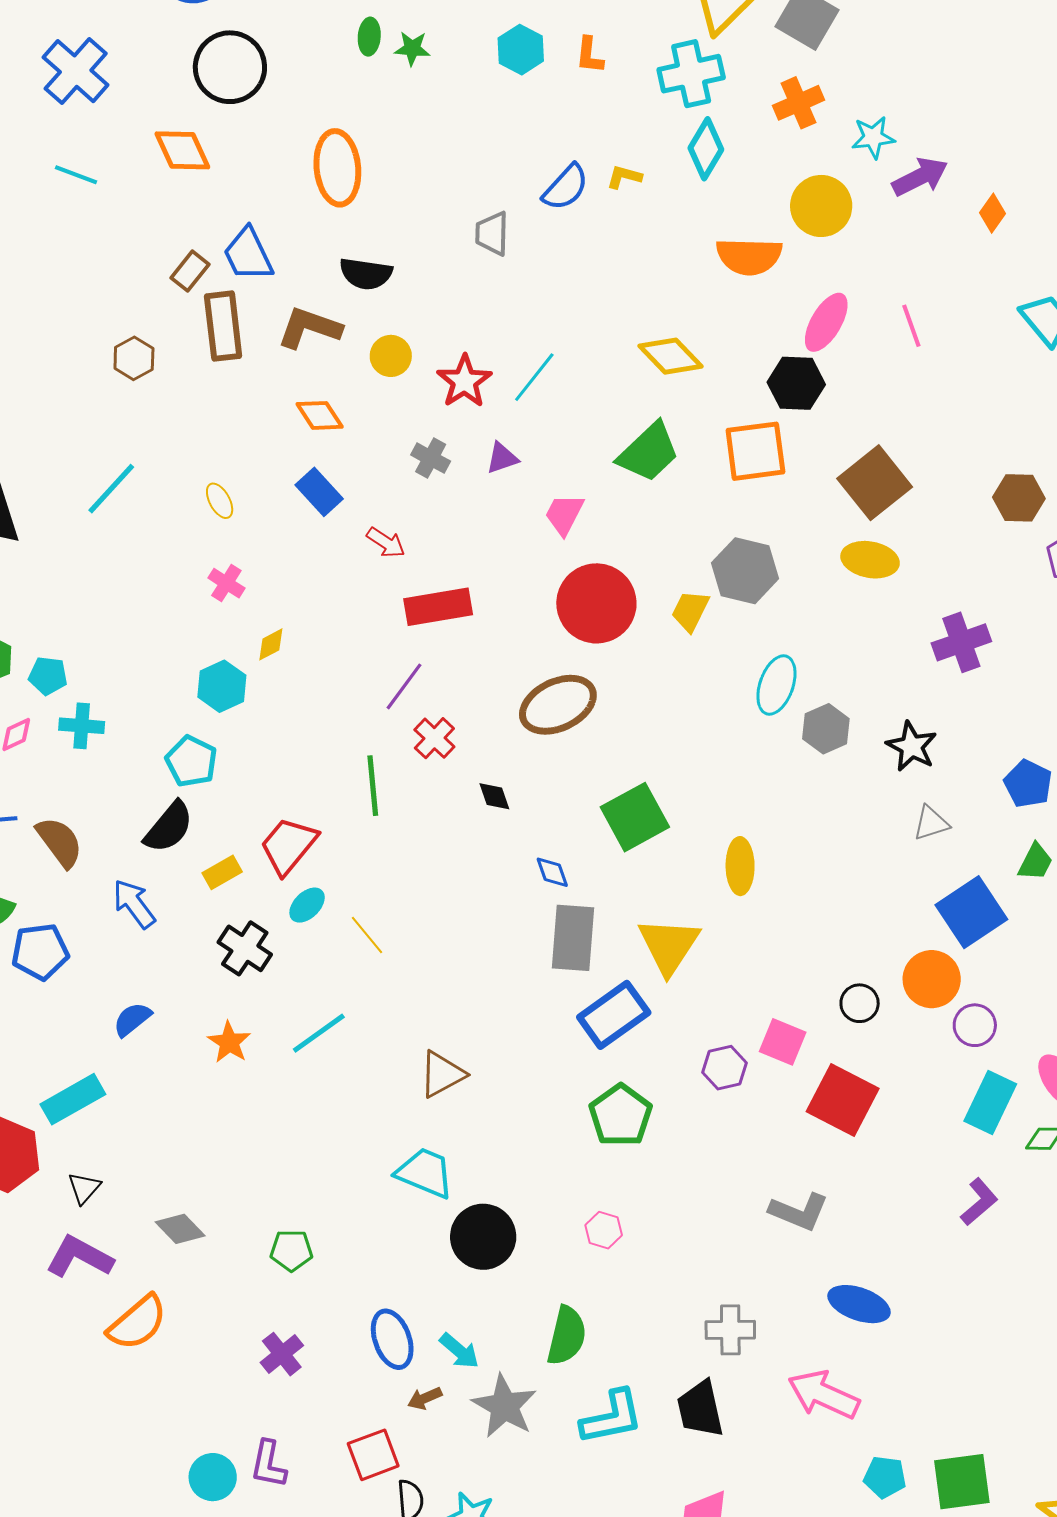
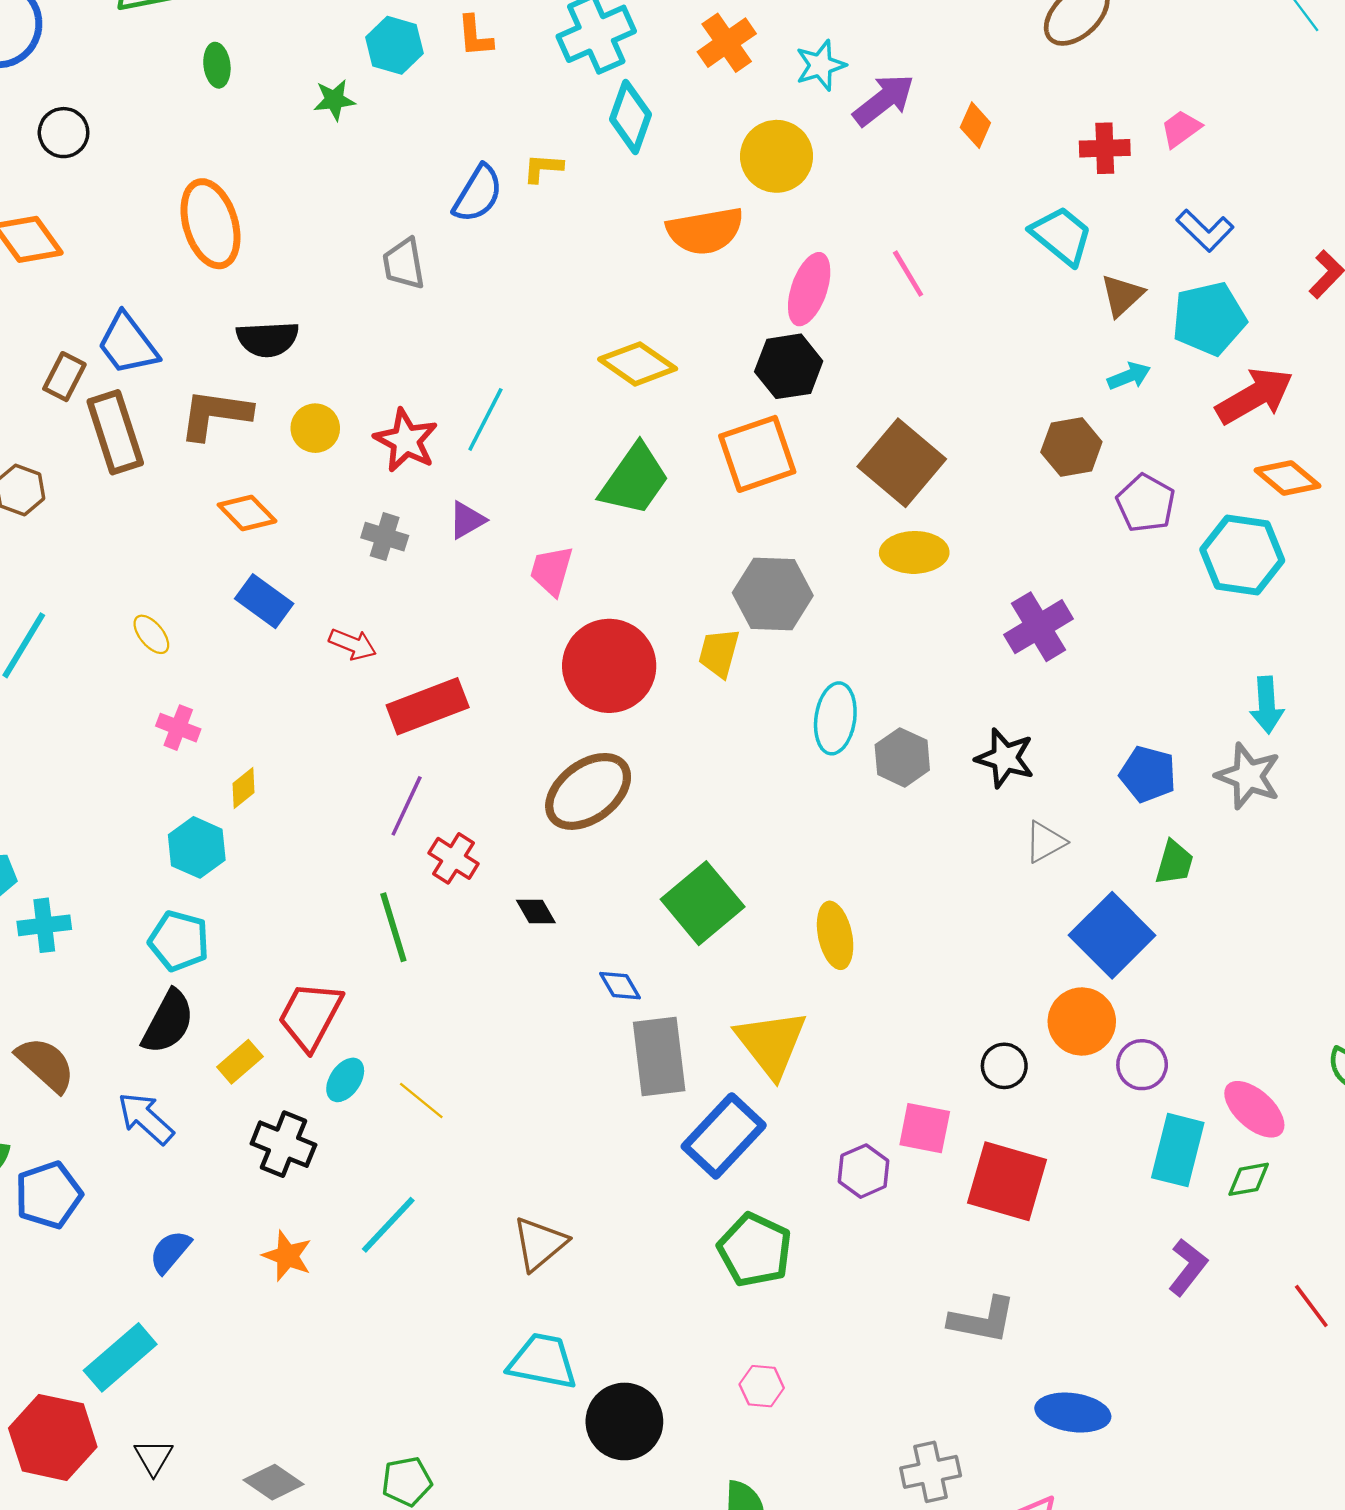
green star: (412, 48) -> (334, 100), moved
black circle: (230, 67) -> (64, 133), size x0.6

